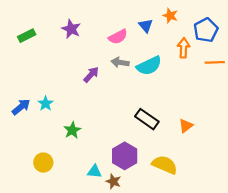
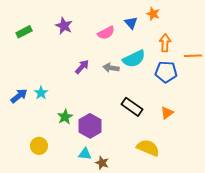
blue pentagon: (206, 30) -> (166, 72), moved, turned 30
gray arrow: (120, 62) -> (111, 68), moved
purple hexagon: (125, 156) -> (90, 126), moved

